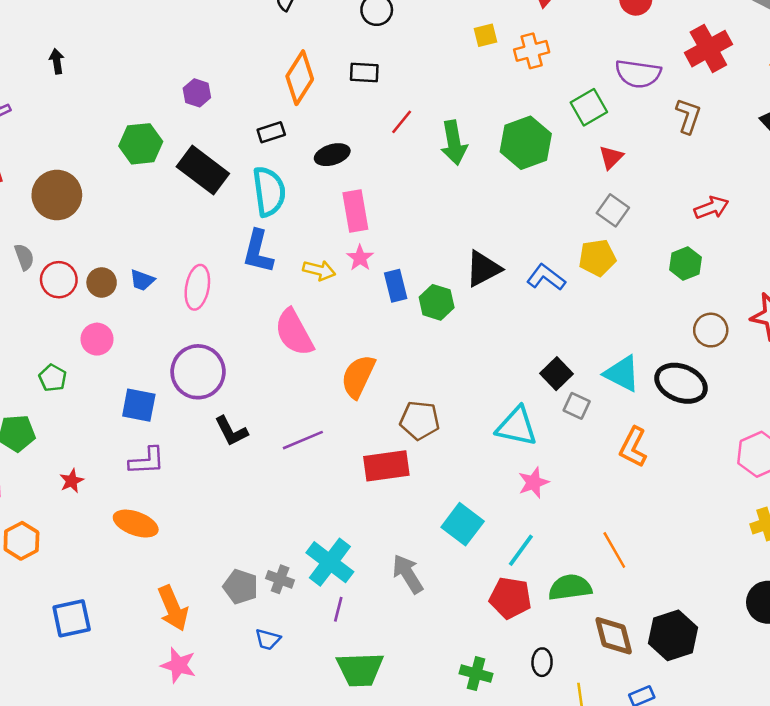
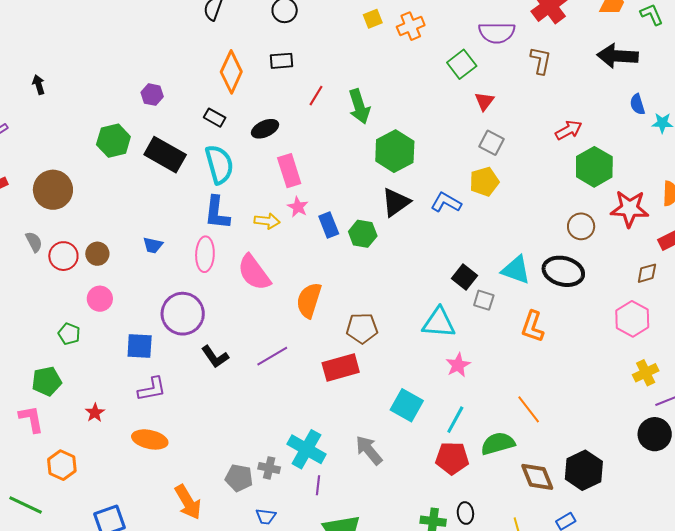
black rectangle: (271, 132) -> (215, 118), turned 55
green hexagon: (526, 143) -> (395, 151), moved
green hexagon: (685, 263) -> (594, 167), moved, size x1.5
blue trapezoid: (142, 280) -> (153, 245), moved
pink ellipse: (197, 287) -> (205, 254), moved
black ellipse: (542, 662) -> (465, 513), moved

